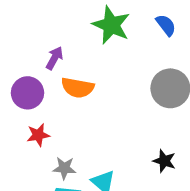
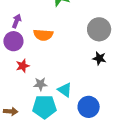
purple arrow: (54, 58) -> (17, 21), moved
black star: (164, 161) -> (99, 58), moved

